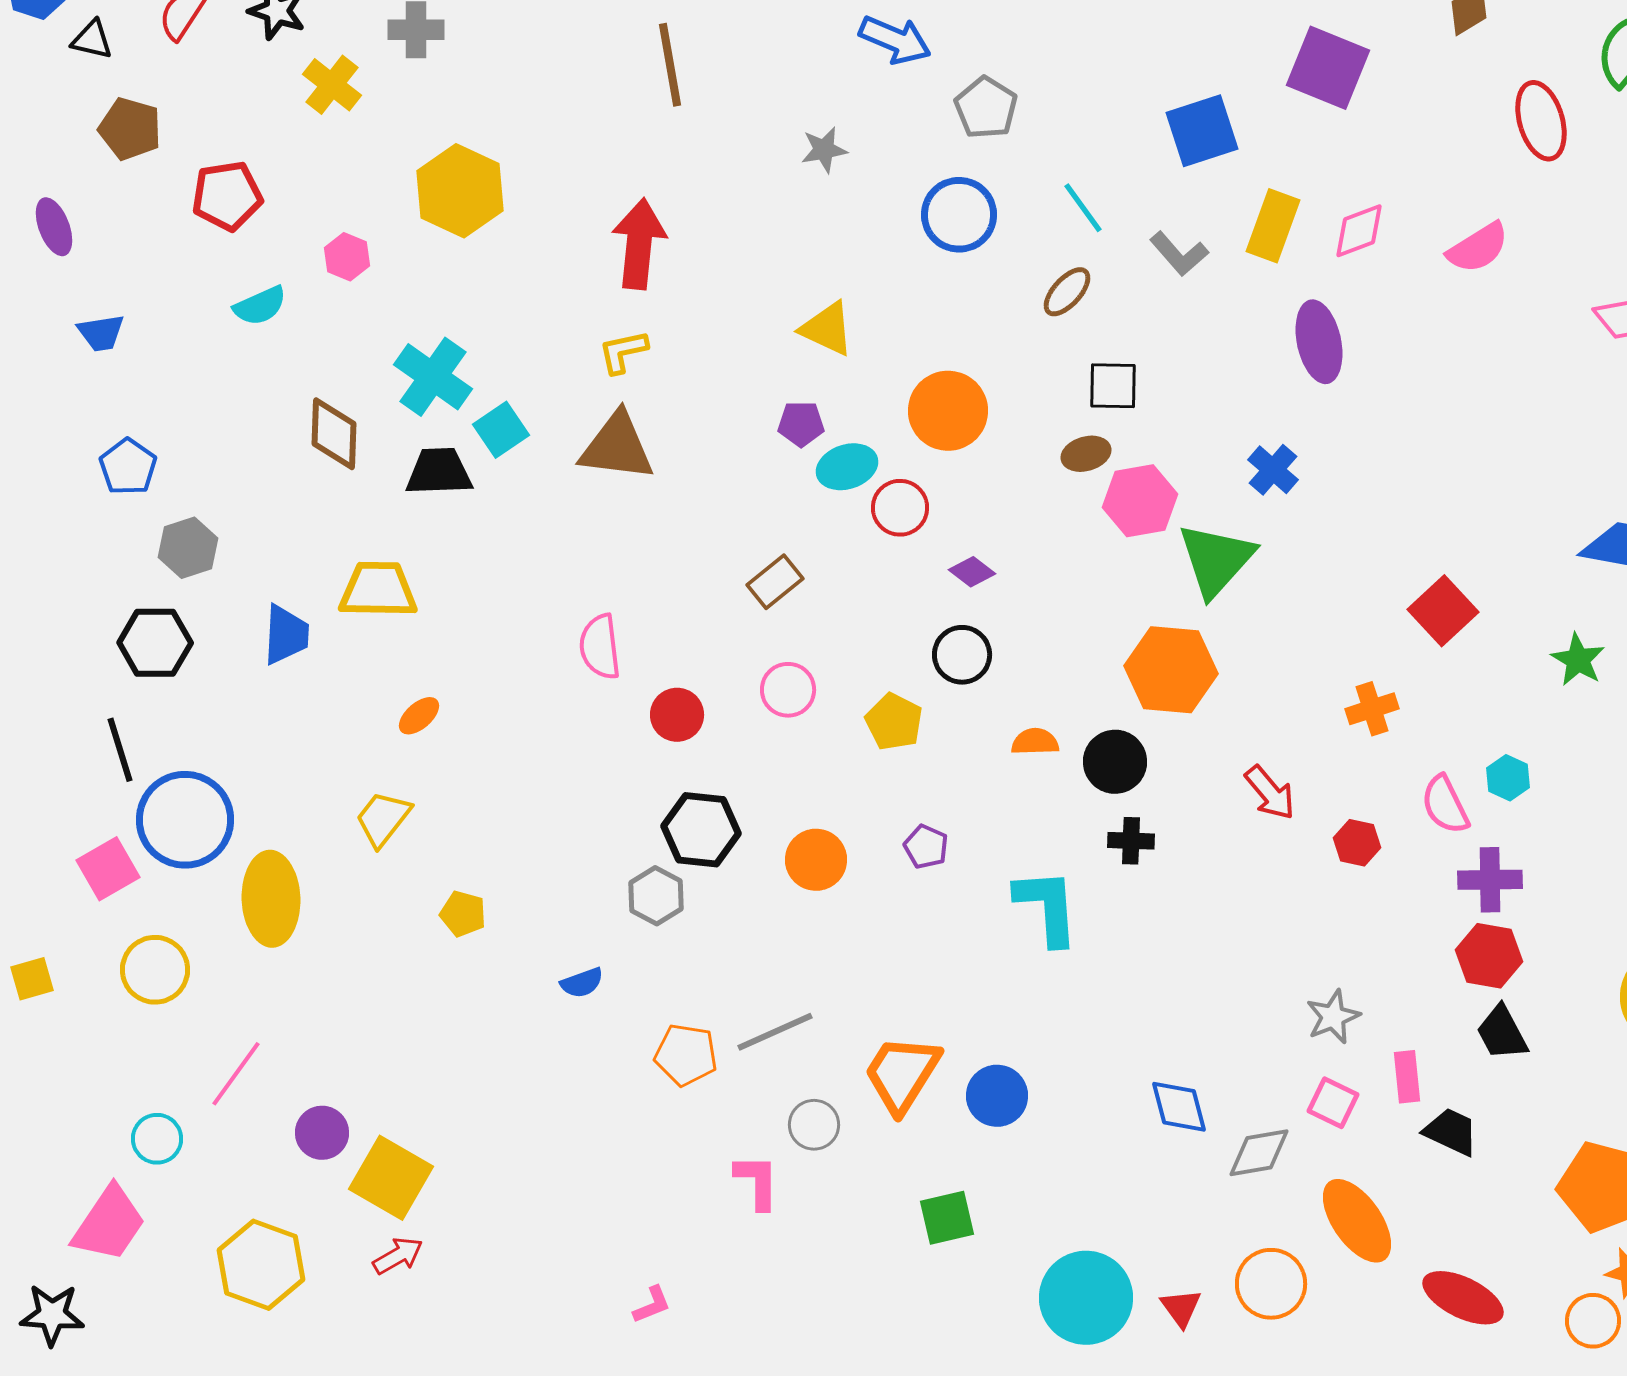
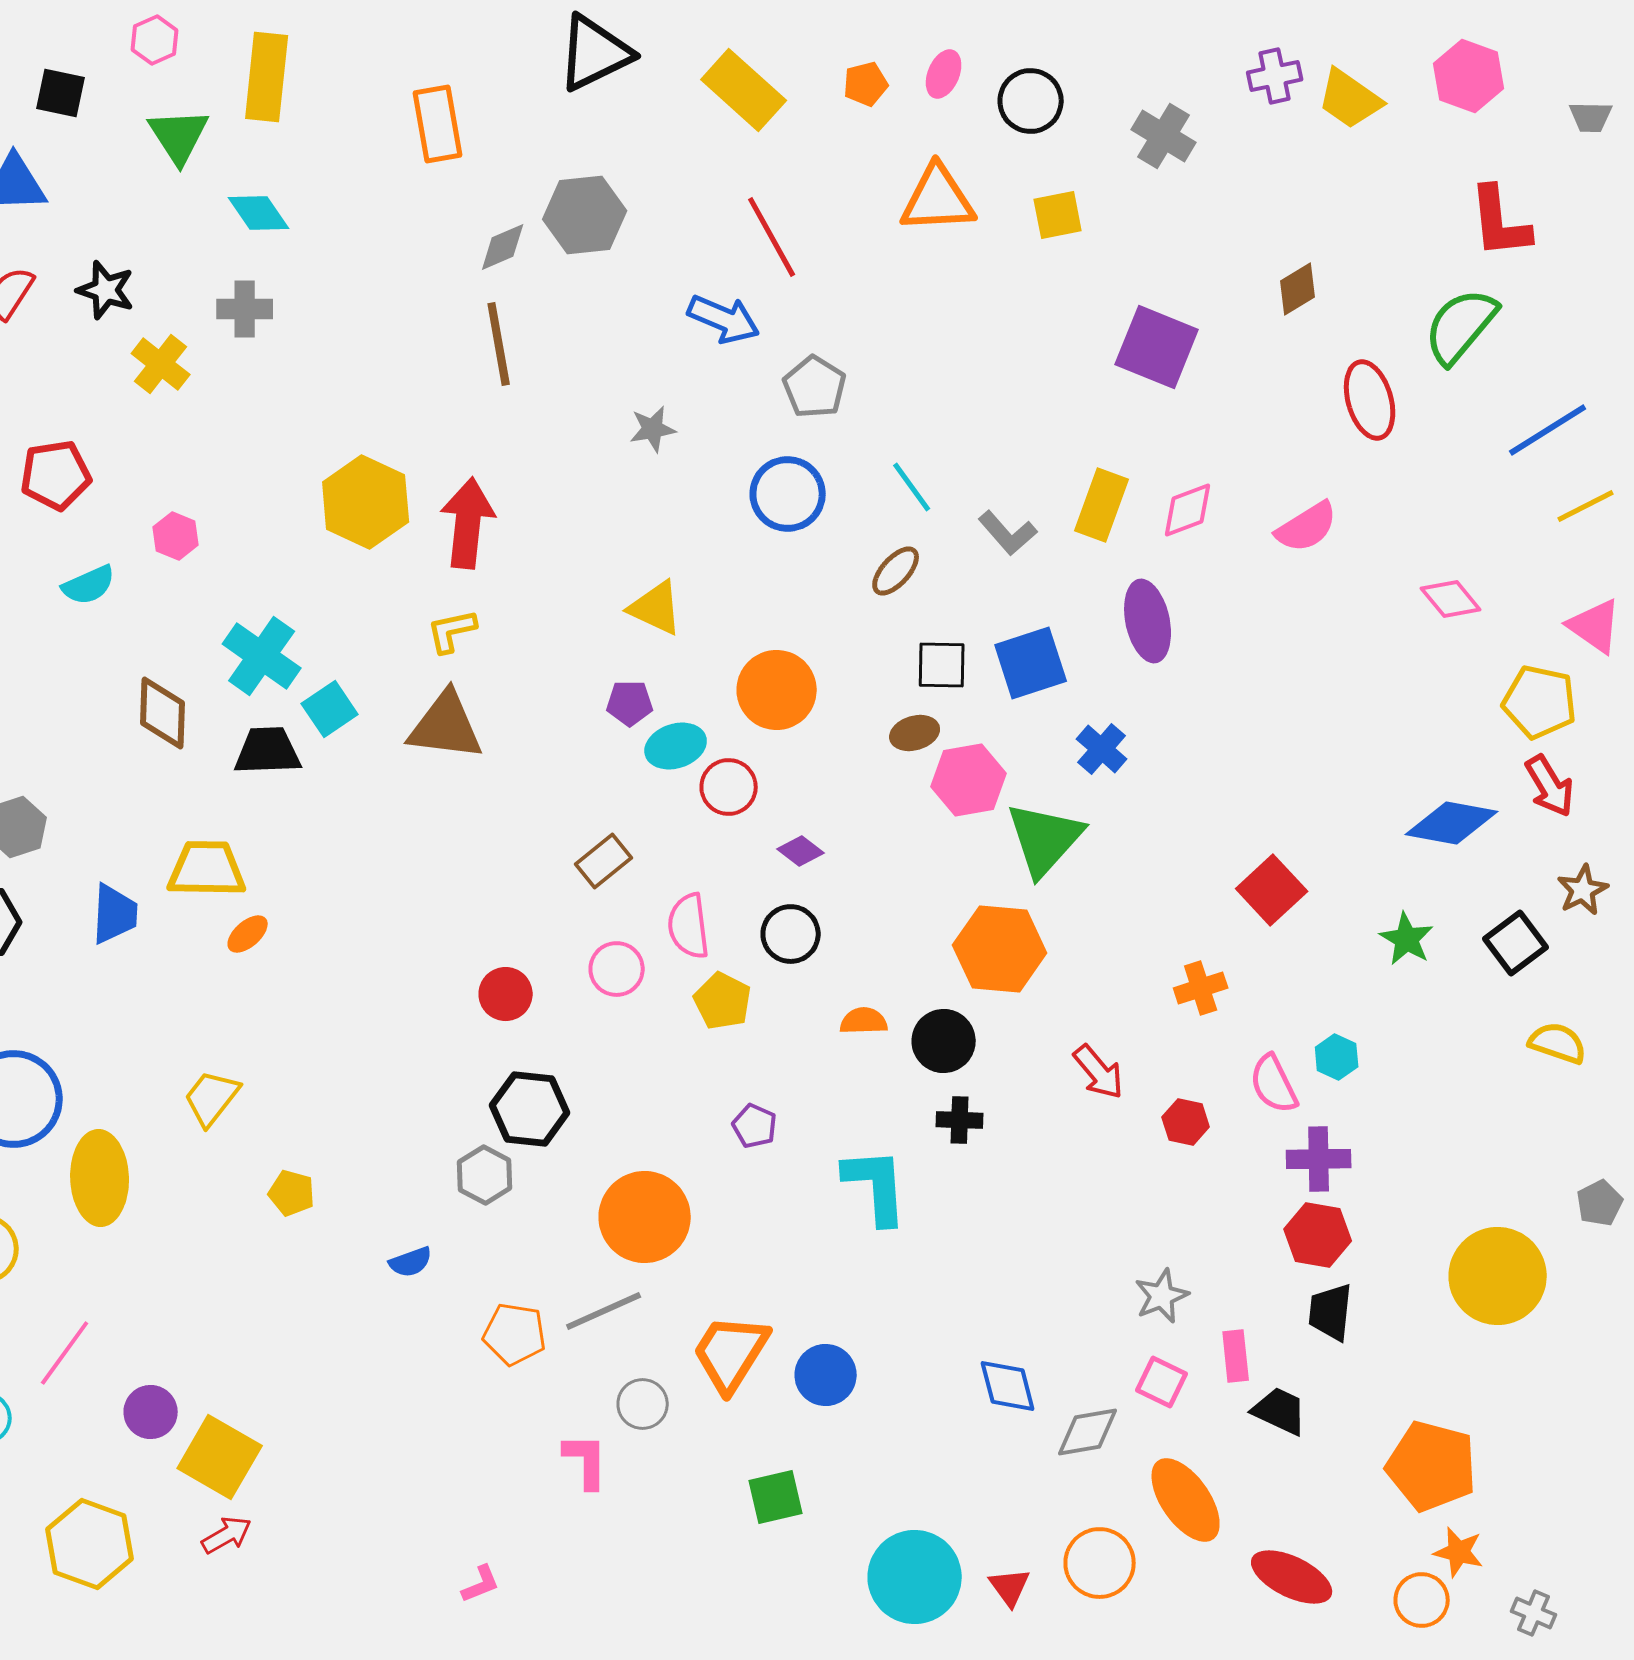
blue square: (1202, 131) -> (1031, 663), moved
yellow hexagon: (460, 191) -> (366, 502), moved
pink semicircle: (600, 647) -> (689, 926), moved
orange ellipse: (419, 716) -> (248, 934), moved
orange circle: (816, 860) -> (645, 1217), moved, size x1.5
black trapezoid: (1502, 1033) -> (1331, 1312), turned 34

